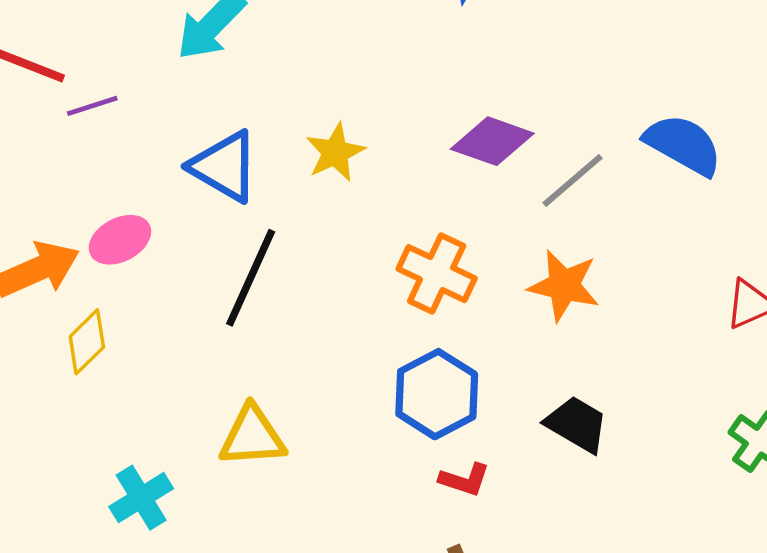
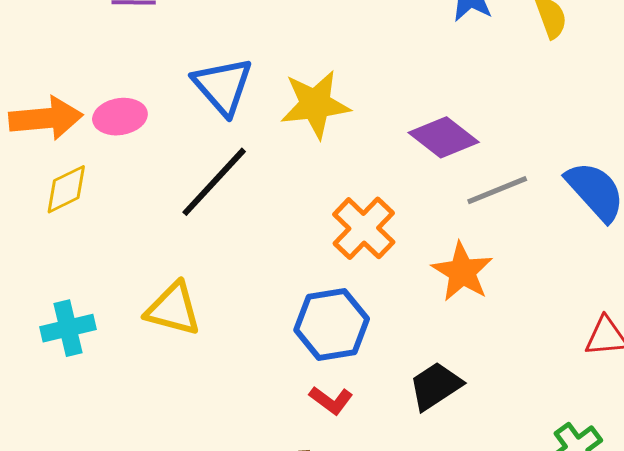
yellow star: (335, 152) -> (315, 104), size x1.4
black trapezoid: (577, 424) -> (435, 386), turned -82

